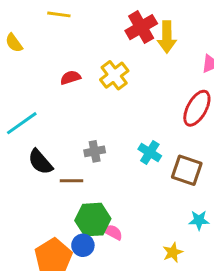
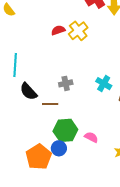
red semicircle: (70, 78) -> (58, 30), moved
cyan line: (22, 123) -> (15, 65), turned -50
pink semicircle: (113, 232) -> (91, 137), moved

